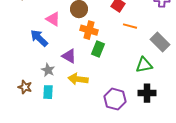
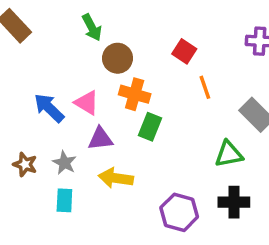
pink triangle: (53, 19) -> (87, 103), moved
orange line: (130, 26) -> (205, 87), turned 56
purple triangle: (69, 56) -> (100, 139), turned -35
brown star: (25, 87) -> (25, 164), moved

